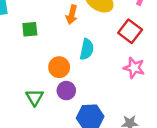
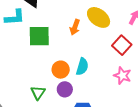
green square: (30, 29) -> (39, 36), size x1.6
cyan semicircle: (87, 49) -> (82, 67), moved

